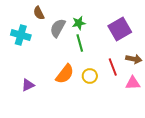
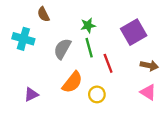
gray semicircle: (58, 28) -> (62, 49), moved
red line: (113, 67) -> (108, 63), moved
yellow circle: (90, 76) -> (97, 94), moved
pink triangle: (133, 83) -> (148, 92), turned 35

